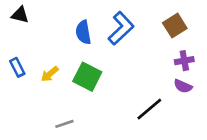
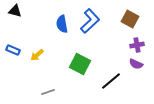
brown square: (175, 26) -> (130, 19), turned -30
blue rectangle: (17, 67) -> (13, 50), turned -40
green square: (87, 77) -> (80, 64), moved

